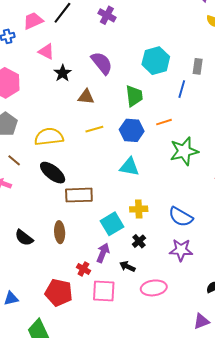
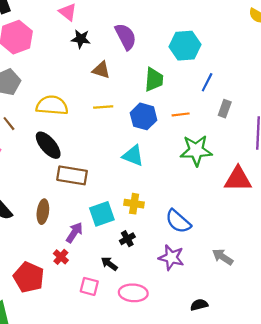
gray rectangle: (198, 66) -> (225, 109), moved
black star: (63, 73) -> (81, 39), turned 30
purple arrow: (103, 253) -> (74, 233), moved
pink square: (104, 291) -> (89, 286), moved, size x0.7

